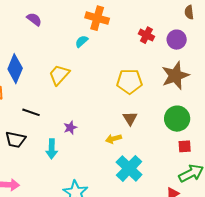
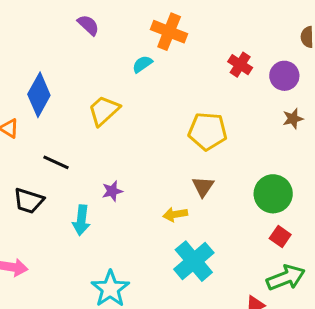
purple semicircle: (34, 19) -> (88, 25), moved
brown star: (175, 76) -> (293, 119), moved, size x0.5
red square: (185, 146) -> (280, 237), turned 32

